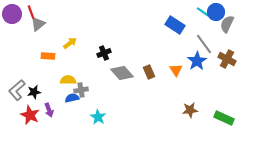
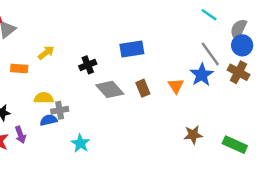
blue circle: (216, 12) -> (242, 45), moved
blue rectangle: (175, 25) -> (132, 49), moved, turned -42

